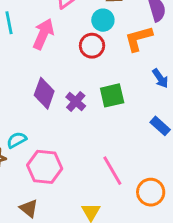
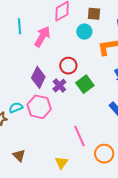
red circle: (92, 46) -> (68, 66), moved
green square: (112, 95) -> (85, 84), turned -30
pink hexagon: (45, 167) -> (39, 107), moved

